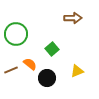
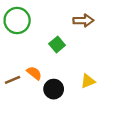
green circle: (16, 34) -> (17, 21), moved
green square: (52, 49) -> (57, 45), moved

